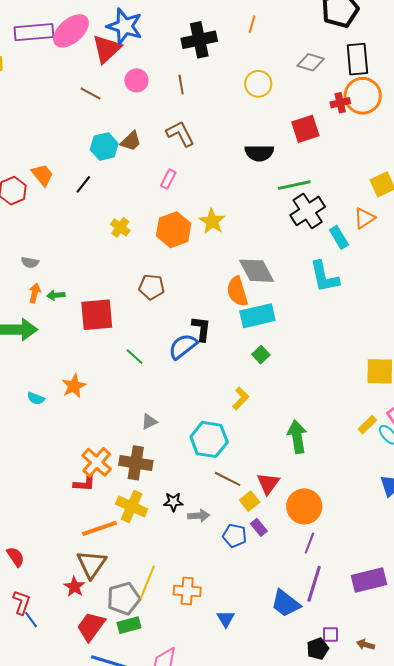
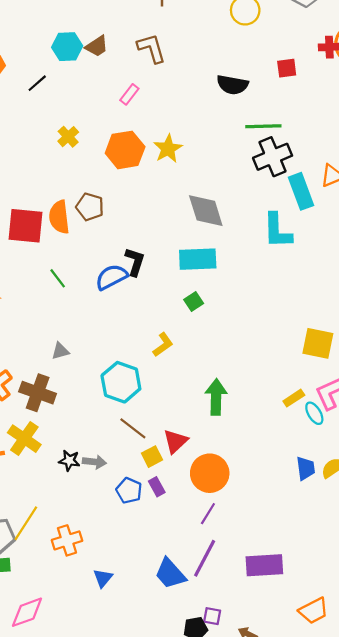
red square: (305, 129) -> (287, 68), size x0.7
cyan rectangle: (339, 237) -> (301, 191), size x1.4
orange semicircle: (237, 291) -> (59, 217), moved
black star: (173, 502) -> (69, 461), moved
orange cross: (187, 591) -> (67, 540), turned -32

